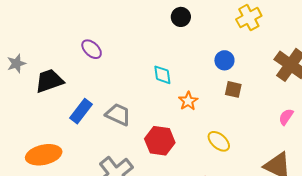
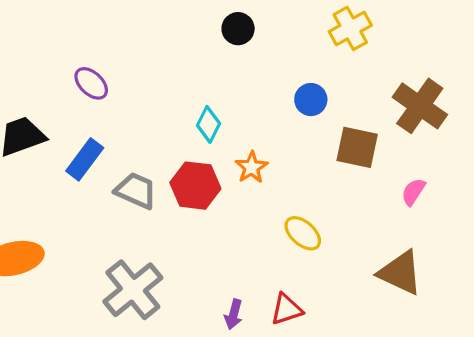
cyan diamond: (162, 75) -> (208, 124), turned 35
brown square: (233, 89) -> (357, 147), moved, size x1.5
blue rectangle: (81, 111) -> (85, 159), moved
red hexagon: (160, 141) -> (195, 186), moved

